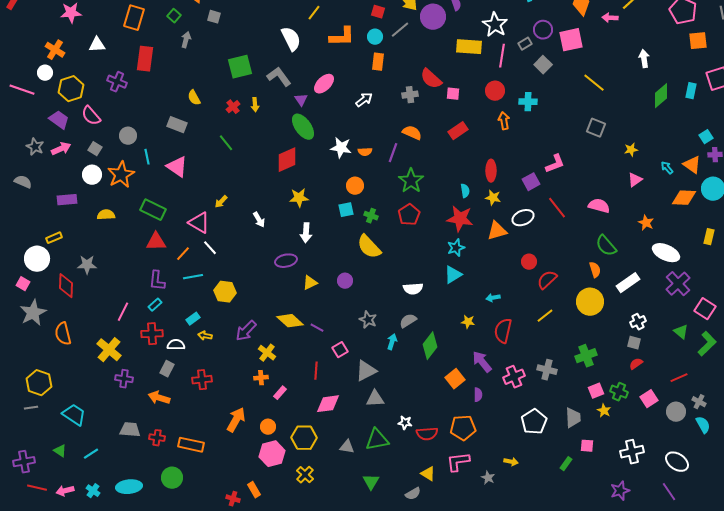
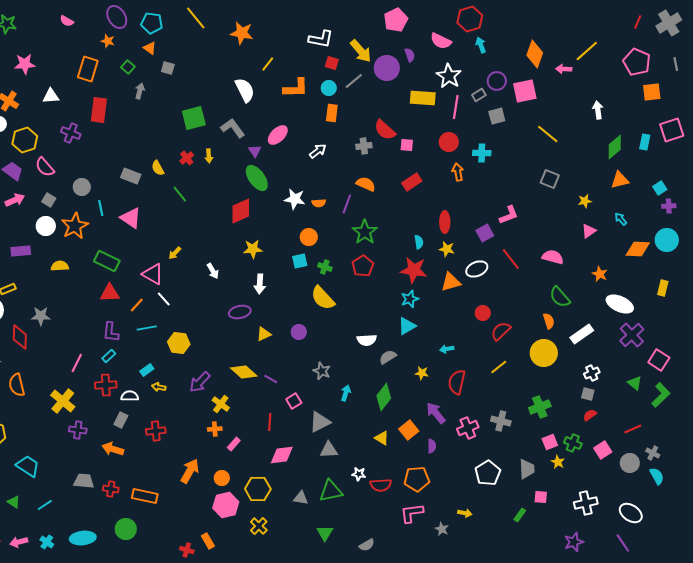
gray square: (543, 65) -> (497, 116), turned 30
yellow semicircle: (194, 98) -> (158, 168), moved
orange triangle: (692, 165) -> (620, 180), moved, turned -48
gray semicircle: (408, 321) -> (388, 357), moved
yellow triangle: (428, 474) -> (382, 438), moved

